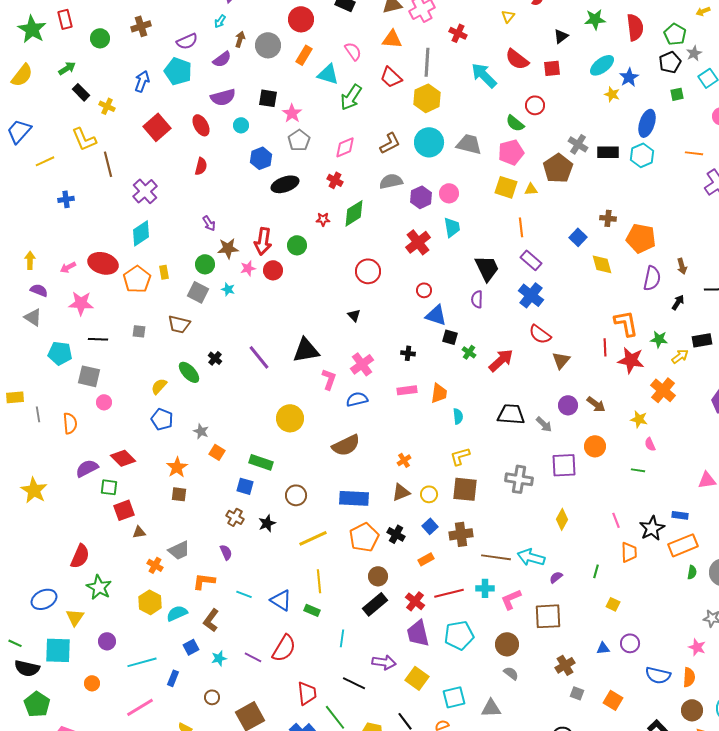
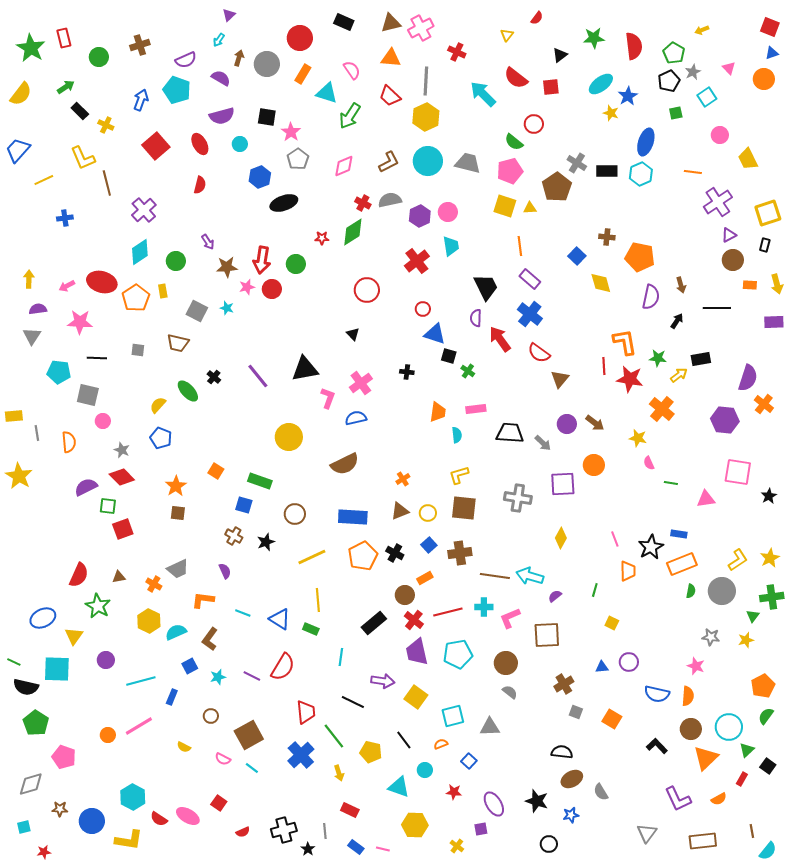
purple semicircle: (222, 59) -> (221, 78), turned -114
red cross: (335, 180) -> (363, 203), moved
green circle: (205, 264) -> (176, 261), moved
purple semicircle: (39, 290) -> (38, 309), turned -30
gray triangle: (33, 317) -> (32, 336), turned 30
red arrow: (501, 360) -> (500, 339), moved, turned -84
pink rectangle: (407, 390) -> (476, 409), moved
gray star: (201, 431) -> (122, 450), moved
green line: (638, 470) -> (671, 483), moved
yellow star: (34, 490) -> (19, 476), moved
brown triangle: (139, 532) -> (119, 577), moved
brown circle: (378, 576) -> (405, 595), moved
orange circle: (92, 683) -> (108, 735), moved

